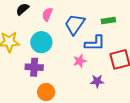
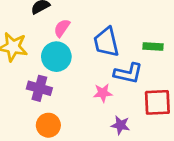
pink semicircle: (47, 14) -> (62, 28), moved
blue trapezoid: (75, 24) -> (106, 42), turned -60

